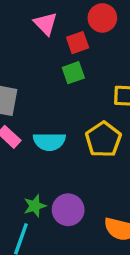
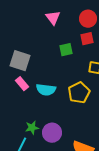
red square: (78, 43) -> (87, 39), moved

